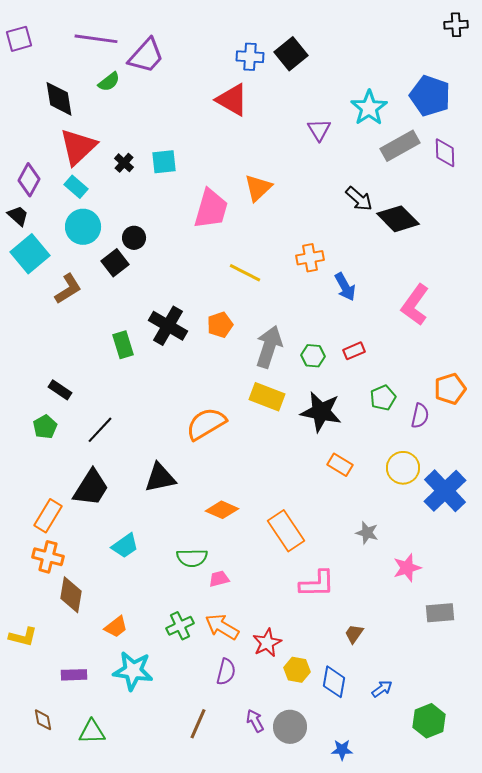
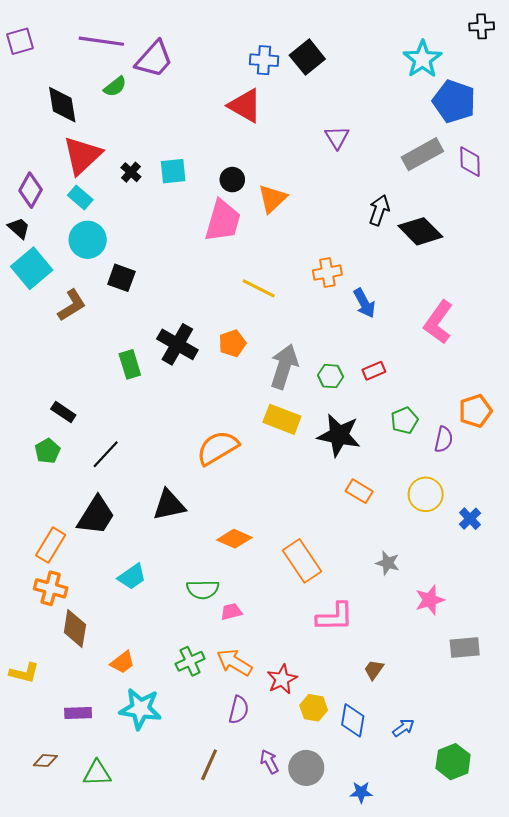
cyan star: (369, 108) -> (422, 59), moved
black arrow: (359, 199) -> (379, 210), turned -112
black circle: (134, 238) -> (232, 180), moved
black square: (115, 263) -> (121, 278), turned -32
blue cross: (445, 491) -> (470, 519), size x0.5
brown diamond: (43, 720) -> (45, 761), turned -75

